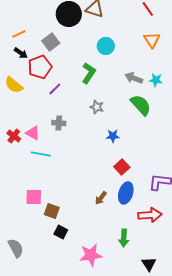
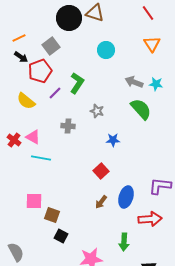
green L-shape: (89, 73) -> (77, 83), moved
yellow semicircle: (14, 85) -> (26, 101), moved
gray cross: (59, 123) -> (68, 126), moved
red square: (122, 167) -> (101, 171), moved

